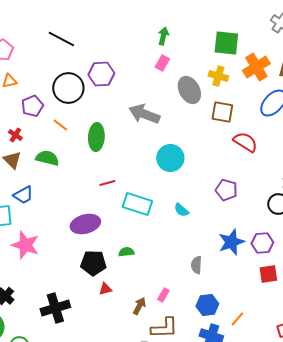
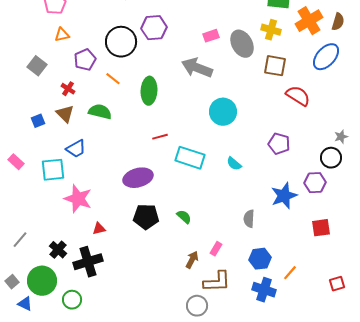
pink rectangle: (162, 63) -> (211, 36), moved, turned 42
purple hexagon: (262, 243) -> (315, 183), moved
green semicircle: (126, 252) -> (184, 217), moved, turned 49
red triangle: (105, 289) -> (99, 229), moved
black cross: (55, 308) -> (88, 262), moved

